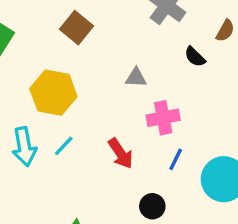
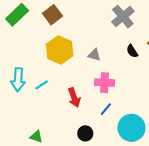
brown square: (76, 28) -> (52, 15), moved
yellow hexagon: (53, 93) -> (60, 50), moved

